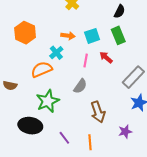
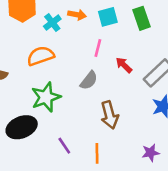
cyan cross: (56, 53) -> (52, 23), moved
red arrow: (106, 57) -> (124, 65), moved
black ellipse: (30, 126) -> (22, 127), turned -35
purple star: (125, 132) -> (151, 153), moved

